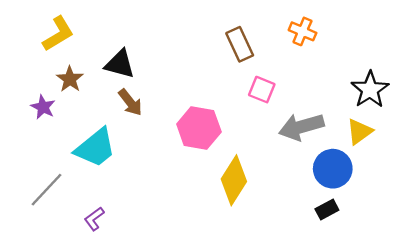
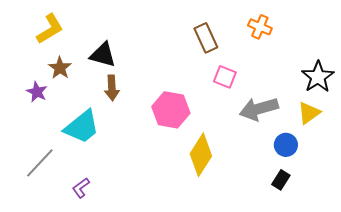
brown arrow: (130, 102) -> (112, 88), turned 35
blue circle: (333, 169) -> (286, 145), size x0.7
black rectangle: (327, 209) -> (281, 180), turned -30

